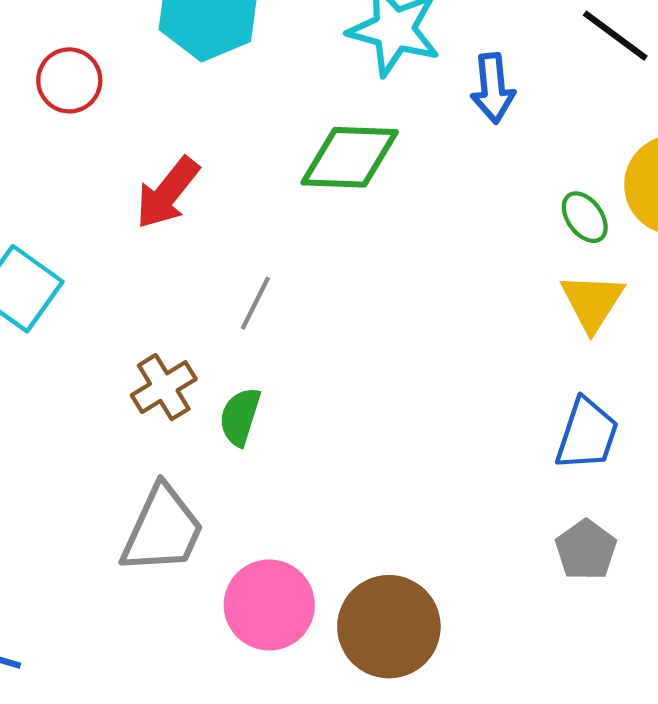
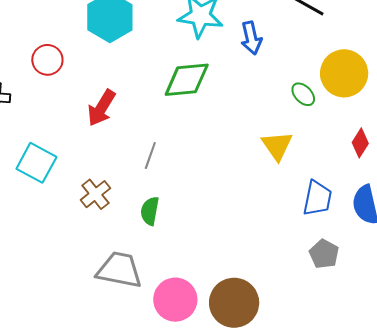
yellow triangle: (592, 302) -> (277, 146), moved
brown cross: (164, 387) -> (95, 194), moved
gray trapezoid: (162, 530) -> (119, 270), turned -96

